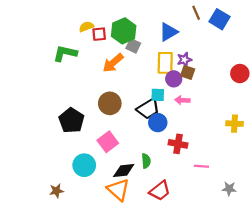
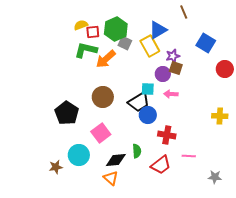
blue square: (220, 19) -> (206, 43), moved
green L-shape: (65, 53) -> (86, 50), moved
yellow rectangle: (165, 63) -> (150, 46), moved, turned -30
orange triangle: (118, 190) -> (111, 178), size x0.7
brown star: (56, 191) -> (56, 167), moved
red trapezoid: (160, 191) -> (161, 165), moved

